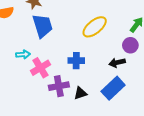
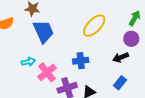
blue rectangle: (113, 88) -> (120, 83), size x0.6

